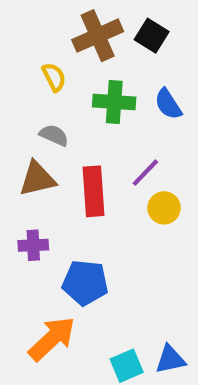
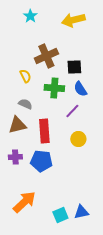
black square: (152, 36) -> (74, 67), moved, turned -35
purple line: (145, 173) -> (72, 111), moved
blue pentagon: (85, 283) -> (41, 161), moved

